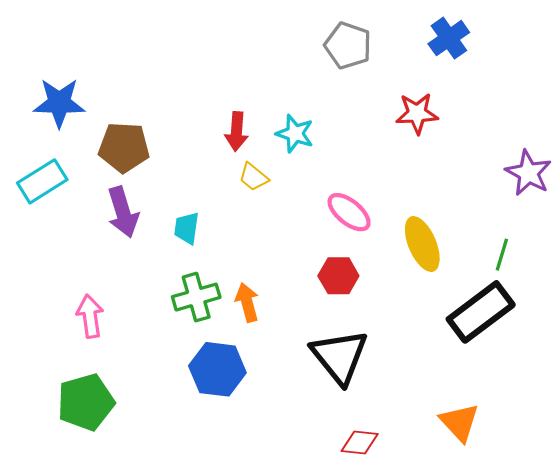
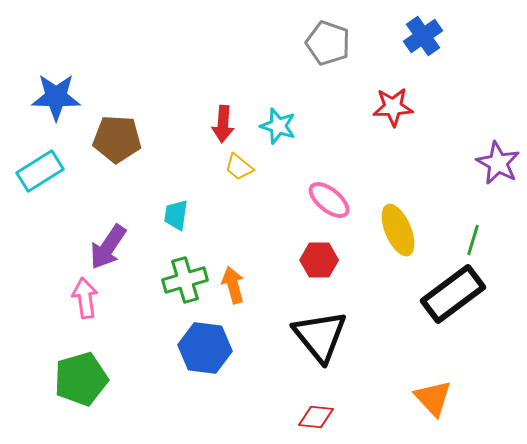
purple arrow: (123, 212) -> (108, 247), moved, turned 51
red diamond: (360, 443) -> (316, 417), moved

